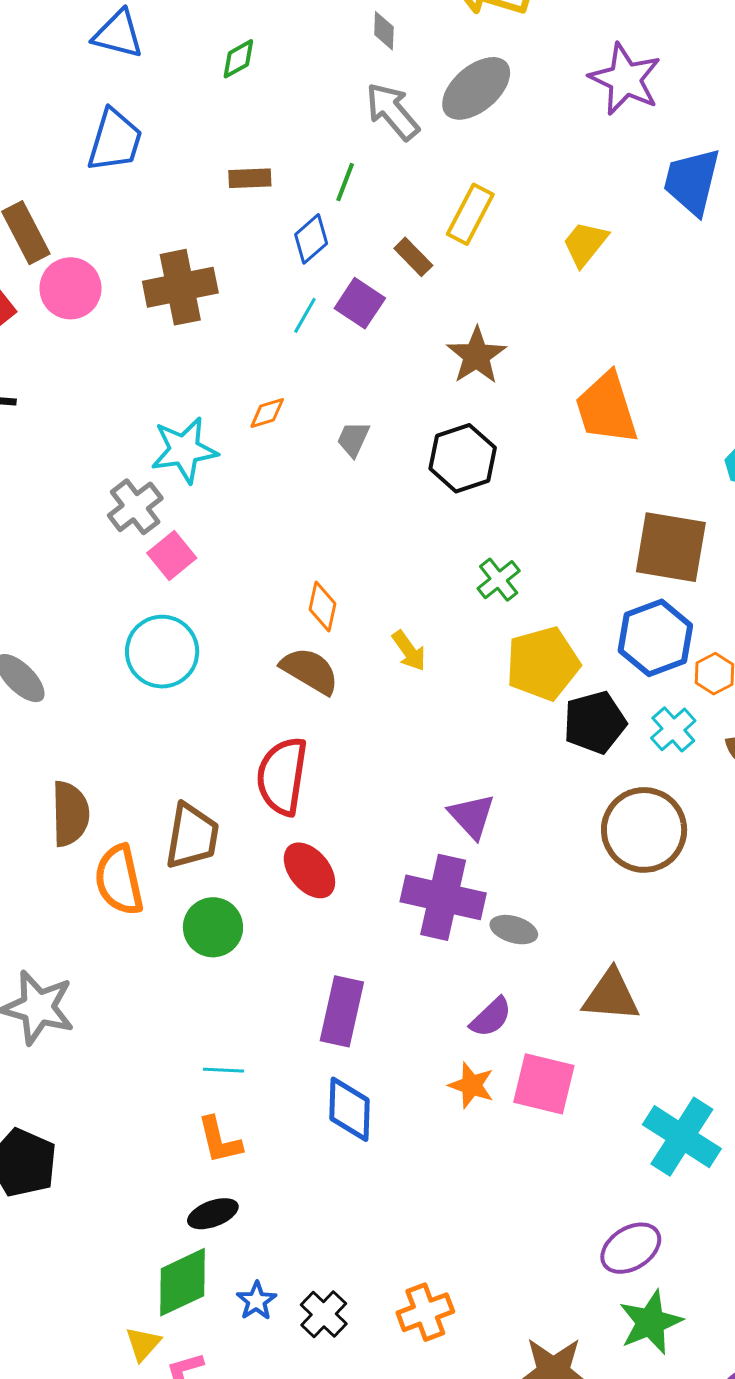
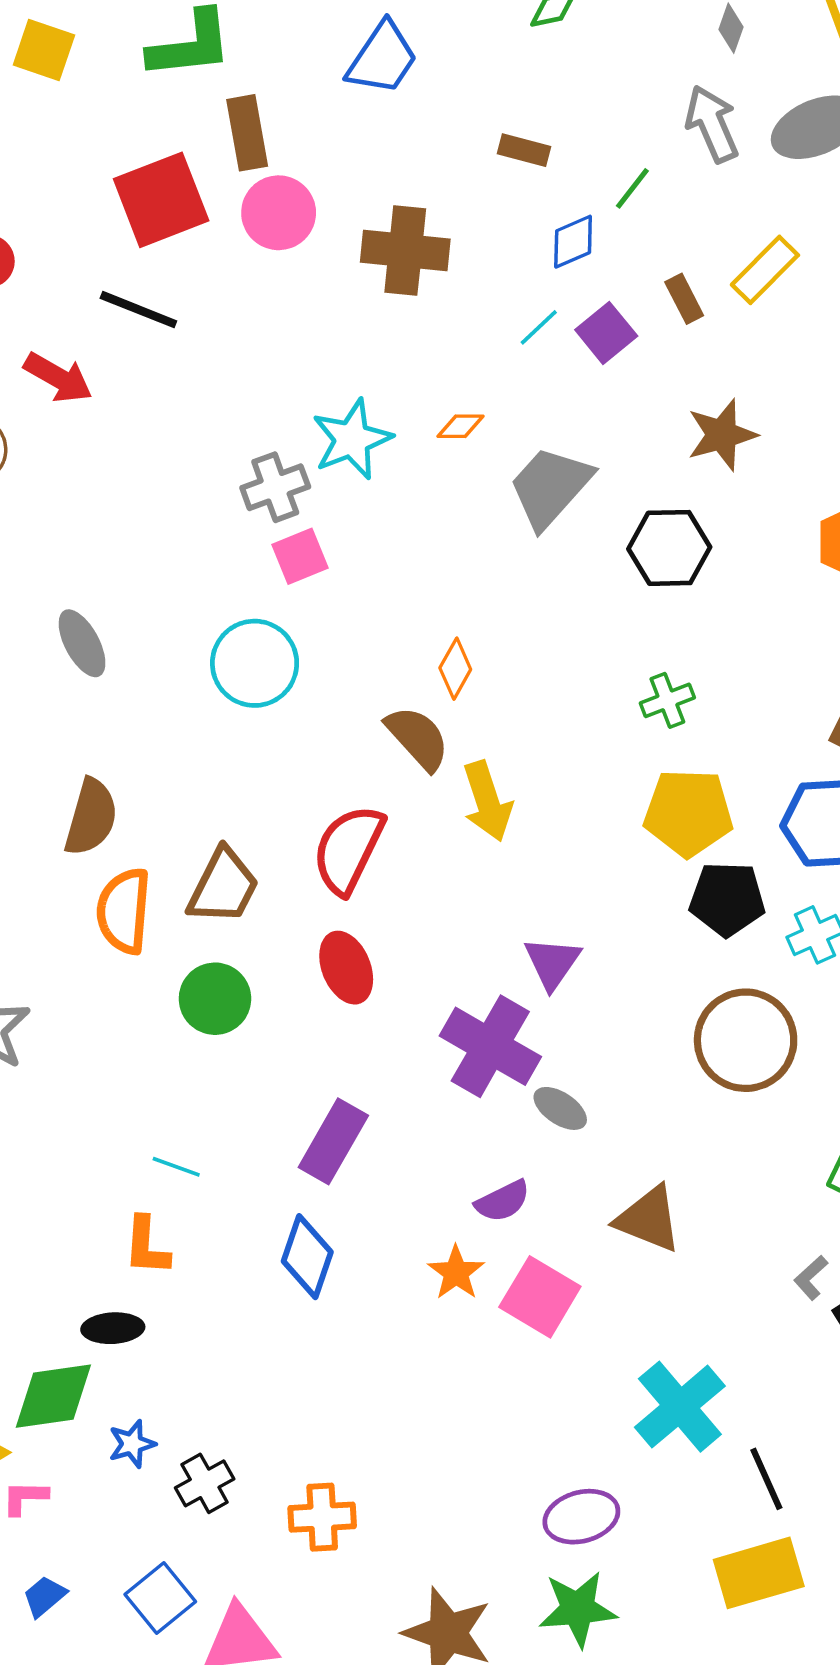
gray trapezoid: (353, 439) -> (550, 487), size x2.0
cyan star: (184, 450) -> (352, 439), turned -30
yellow arrow: (409, 651) -> (487, 801), moved, size x1.5

